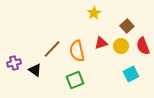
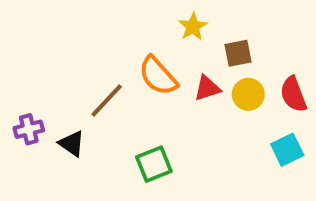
brown square: (127, 26) -> (238, 53), moved, turned 32
orange semicircle: (77, 51) -> (158, 76), moved, turned -30
cyan square: (131, 74) -> (287, 150), moved

